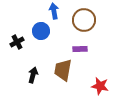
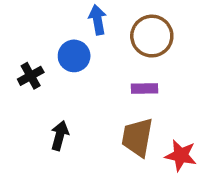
brown trapezoid: (63, 70) -> (137, 137), moved

